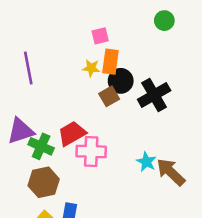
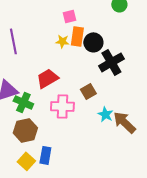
black circle: (121, 81) -> (93, 42), moved
brown square: (109, 96) -> (88, 91), moved
red trapezoid: (72, 134) -> (47, 78), moved

